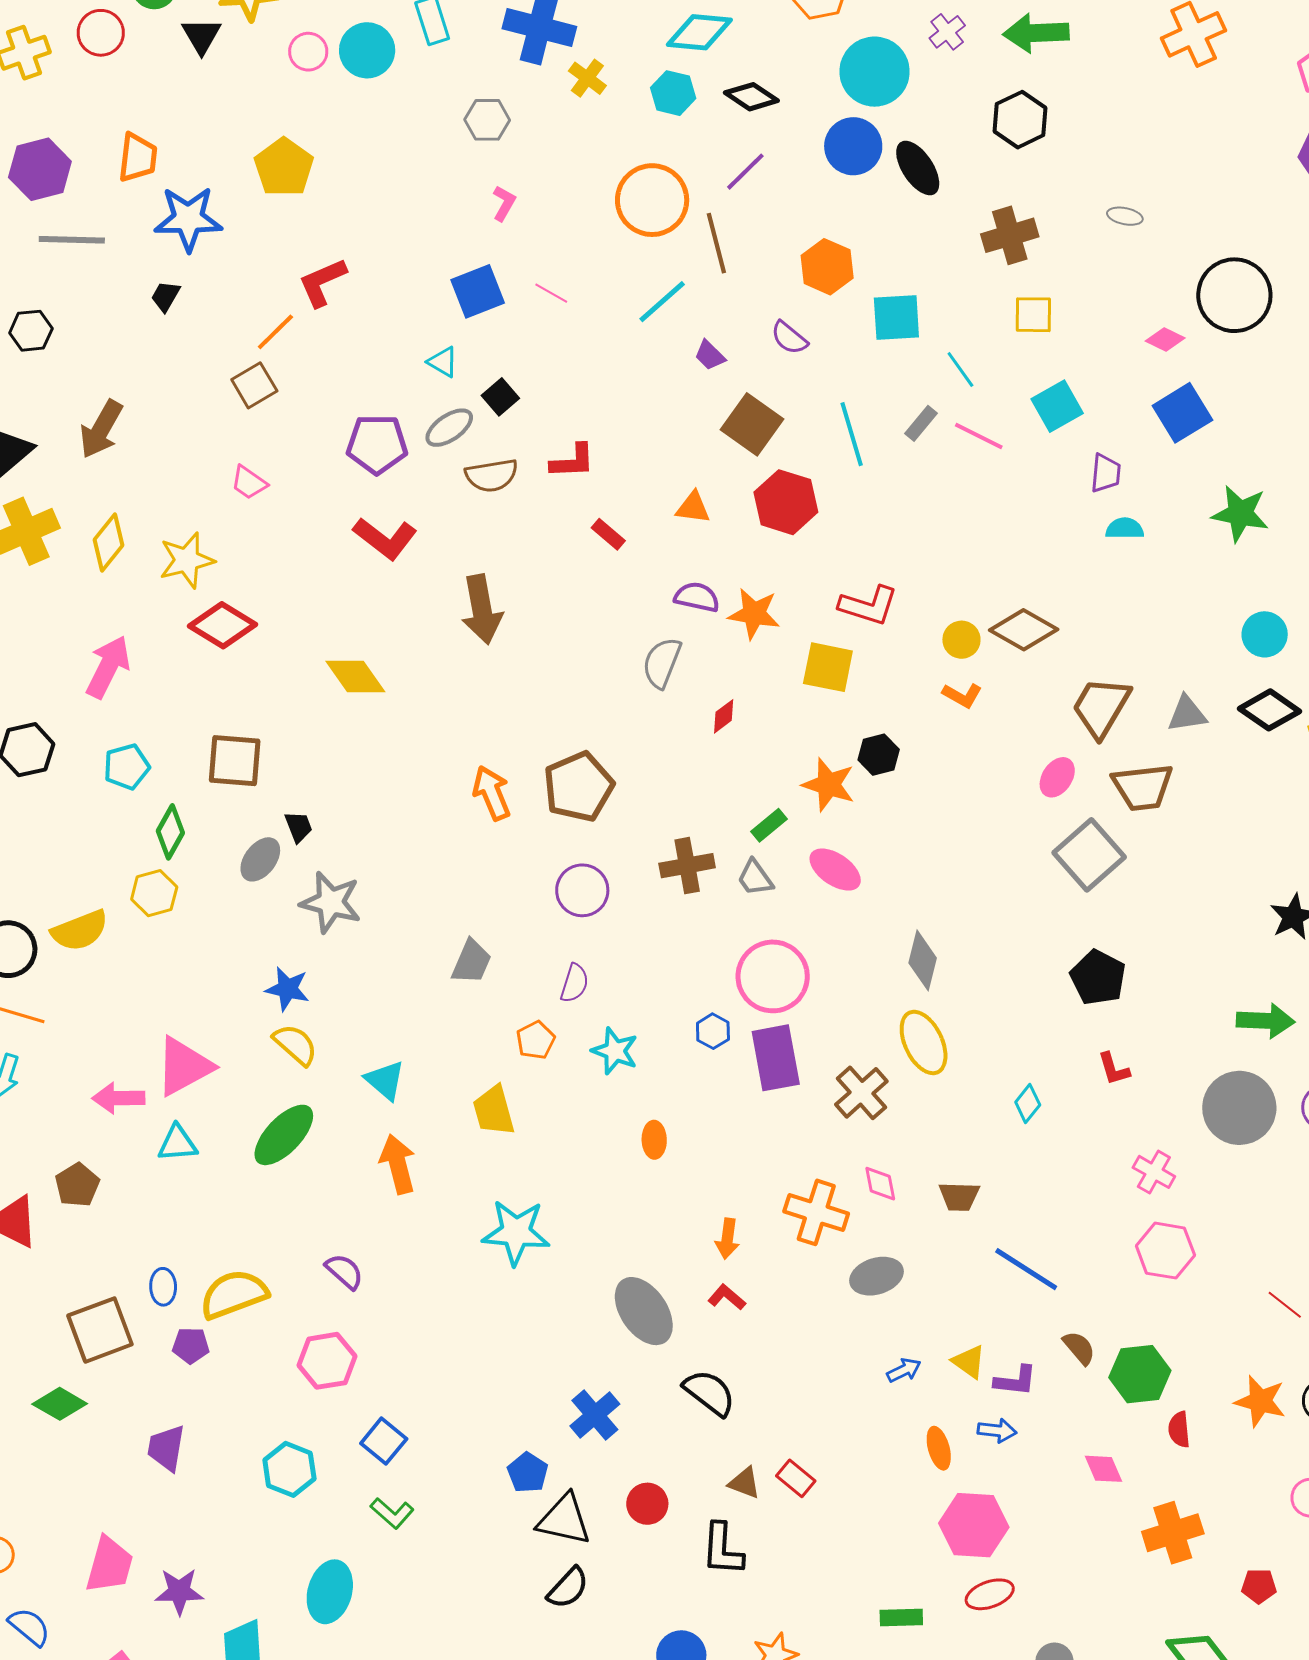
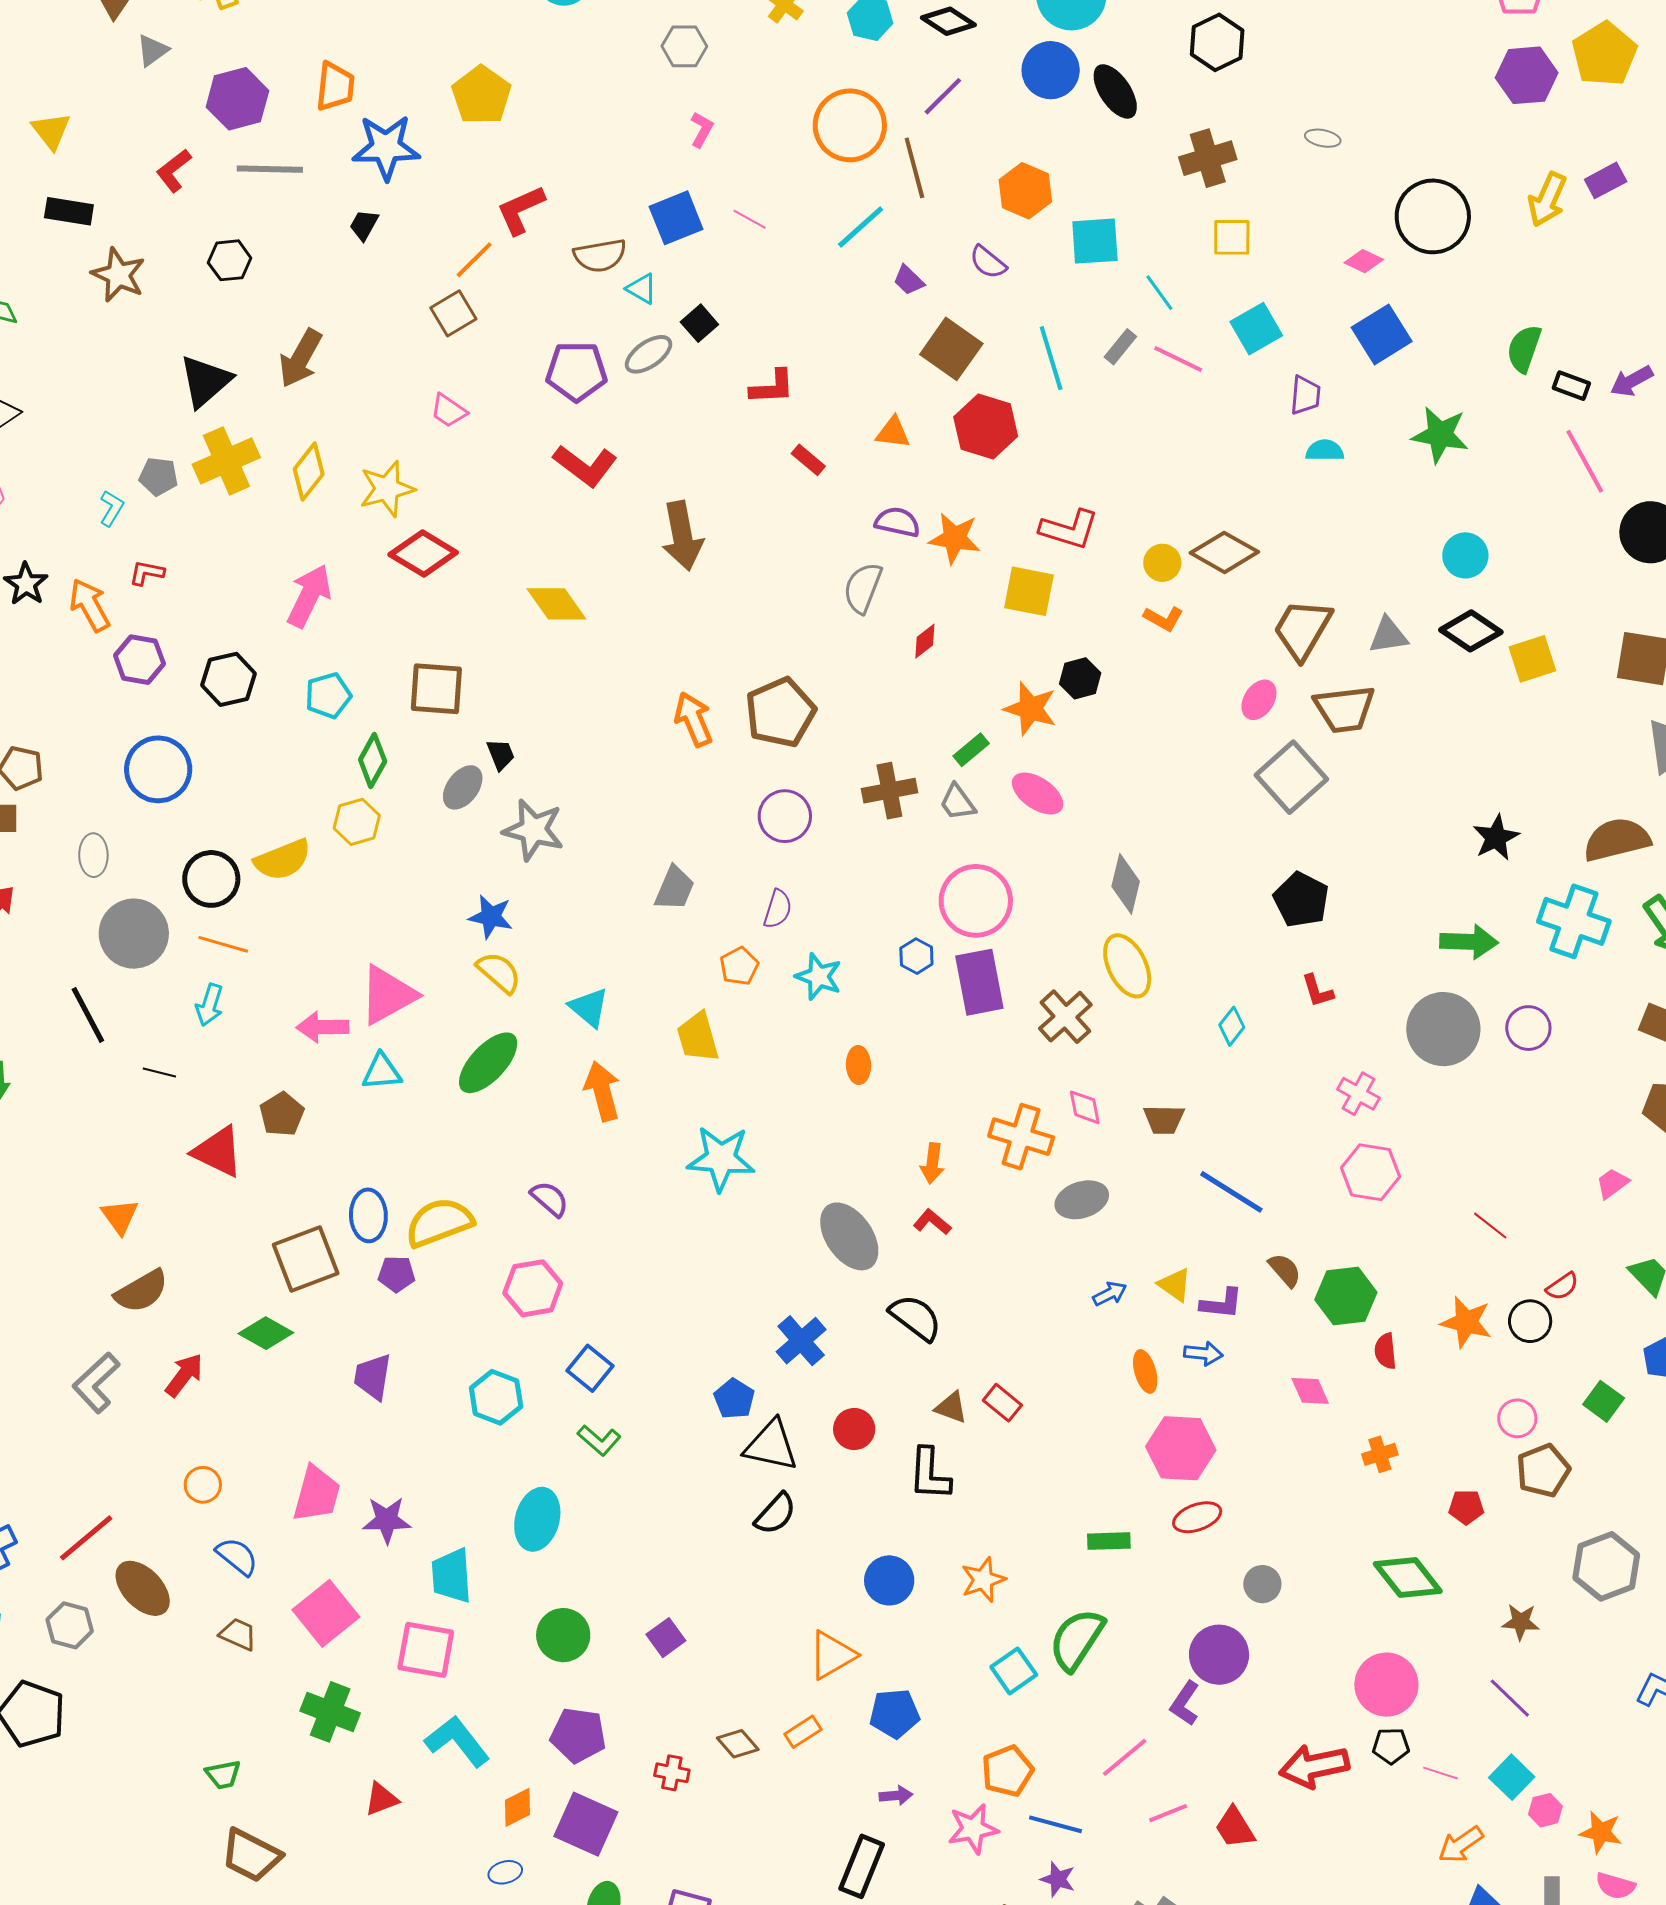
brown semicircle: (492, 475) -> (600, 255), moved
blue ellipse: (163, 1287) -> (368, 1215), size x1.4
orange cross: (1173, 1533) -> (1380, 1454), size x0.6

